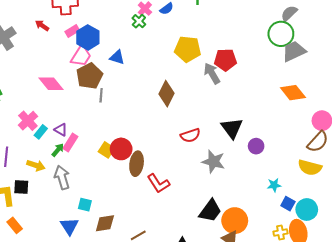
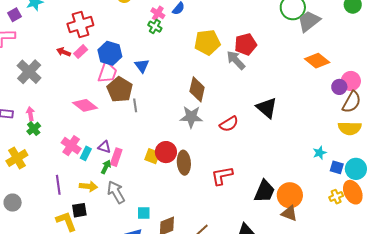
pink rectangle: (72, 31) -> (81, 52), moved
blue triangle: (117, 57) -> (142, 66), turned 49
purple circle: (256, 146) -> (339, 87), moved
gray star: (213, 162) -> (191, 117), moved
red L-shape: (158, 183) -> (222, 176), moved, turned 125

